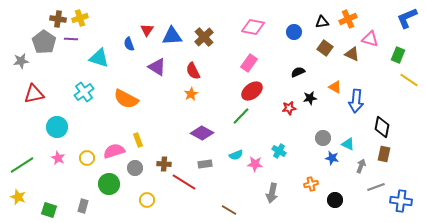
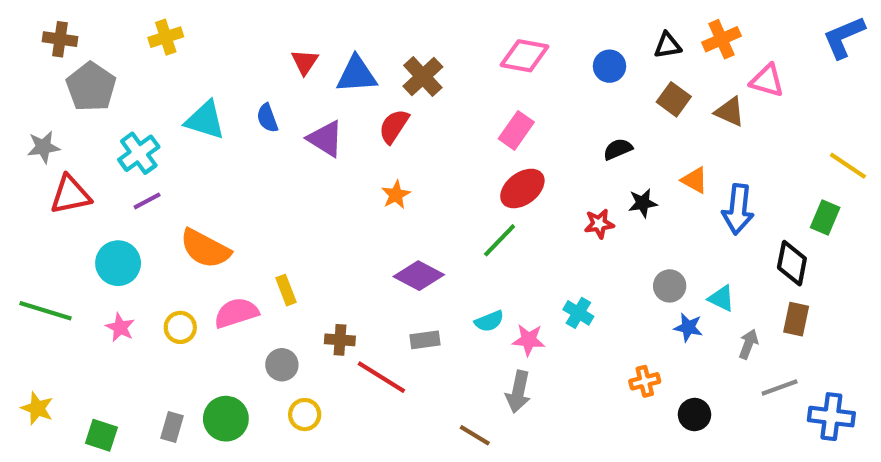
brown cross: (58, 19) -> (60, 39), moved
purple line: (71, 39) -> (147, 201), moved, turned -32
blue semicircle: (129, 44) -> (267, 118), moved
green rectangle: (398, 55) -> (825, 218), moved
gray star: (21, 61) -> (43, 147), moved
red semicircle: (193, 71) -> (394, 126), moved, turned 60
cyan cross: (84, 92) -> (139, 153), moved
orange semicircle: (126, 99) -> (205, 249), moved
green line: (22, 165) -> (45, 311), moved, turned 50
gray circle: (135, 168) -> (282, 365), moved
green circle: (109, 184) -> (226, 419), moved
gray arrow: (272, 193) -> (518, 392), moved

